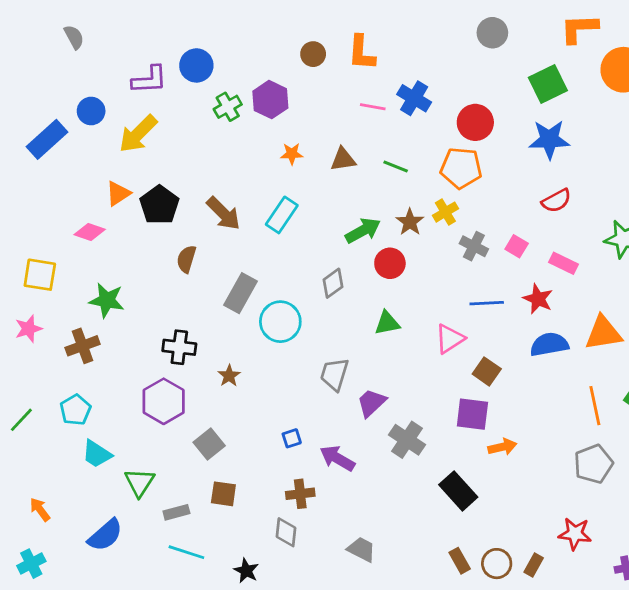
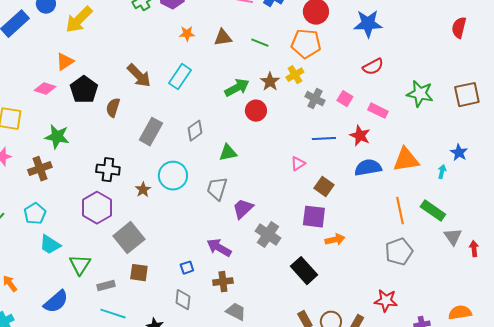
black pentagon: (159, 205) -> (84, 90), moved
gray diamond: (333, 283) -> (195, 131), moved
cyan circle: (280, 322) -> (173, 176), moved
green triangle: (387, 323) -> (228, 153), moved
pink triangle: (450, 339) -> (298, 164), size x0.7
blue square: (292, 438) -> (187, 268), moved
gray square: (209, 444) -> (129, 238), size x1.4
brown cross: (300, 494) -> (223, 282), moved

